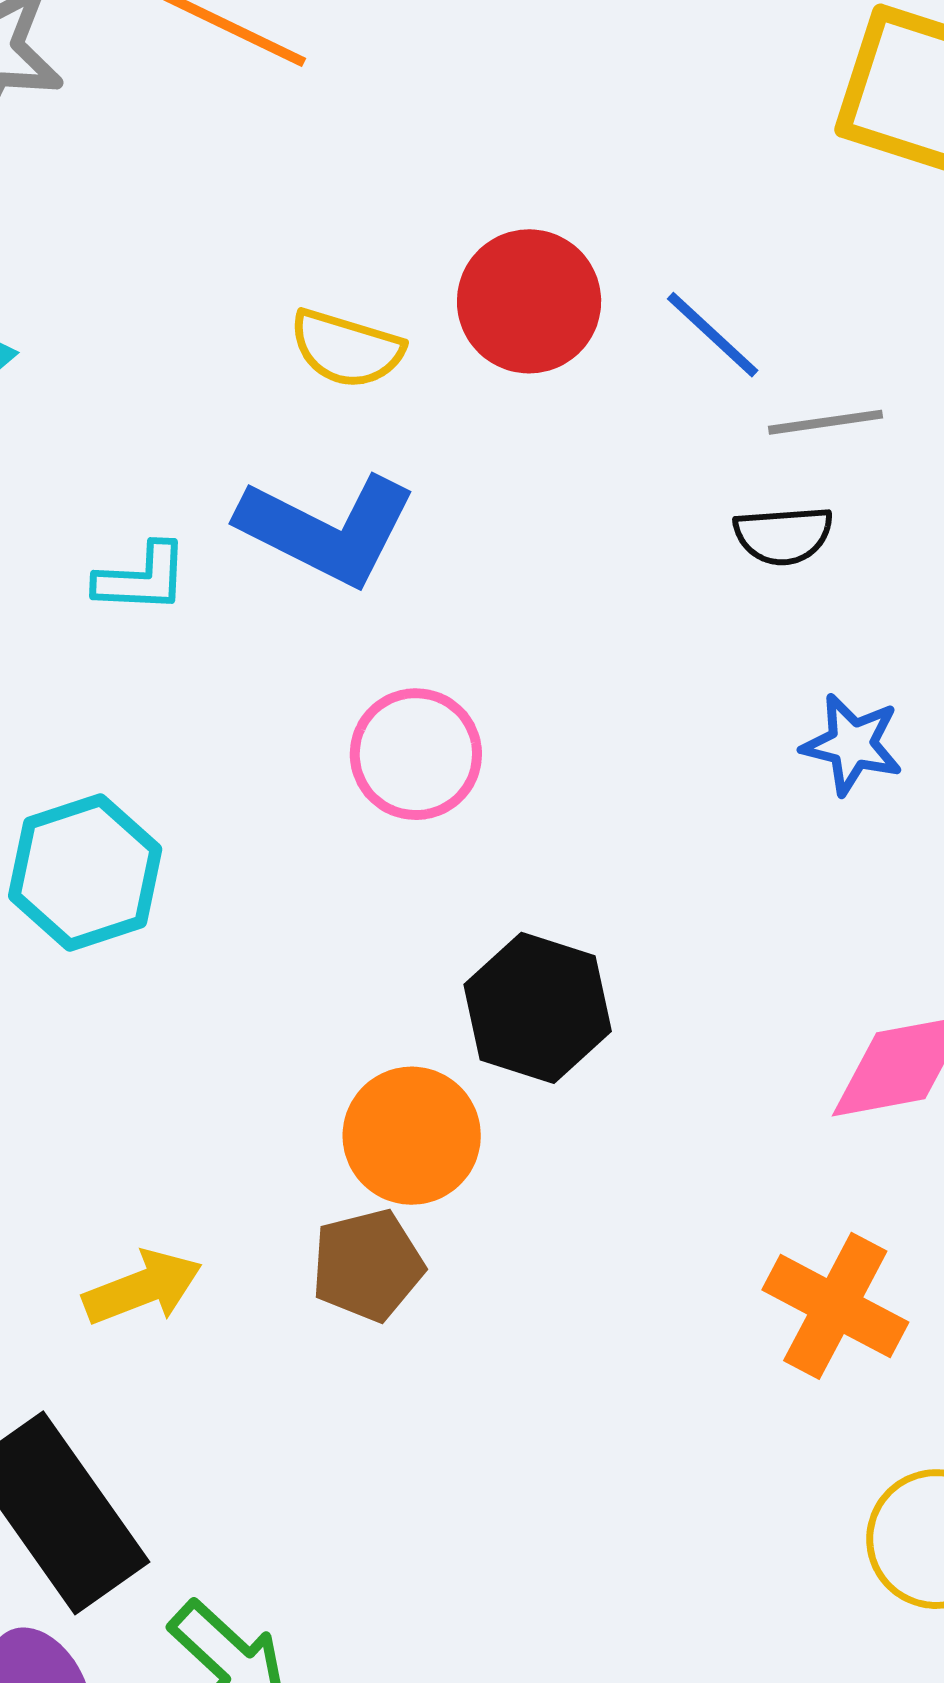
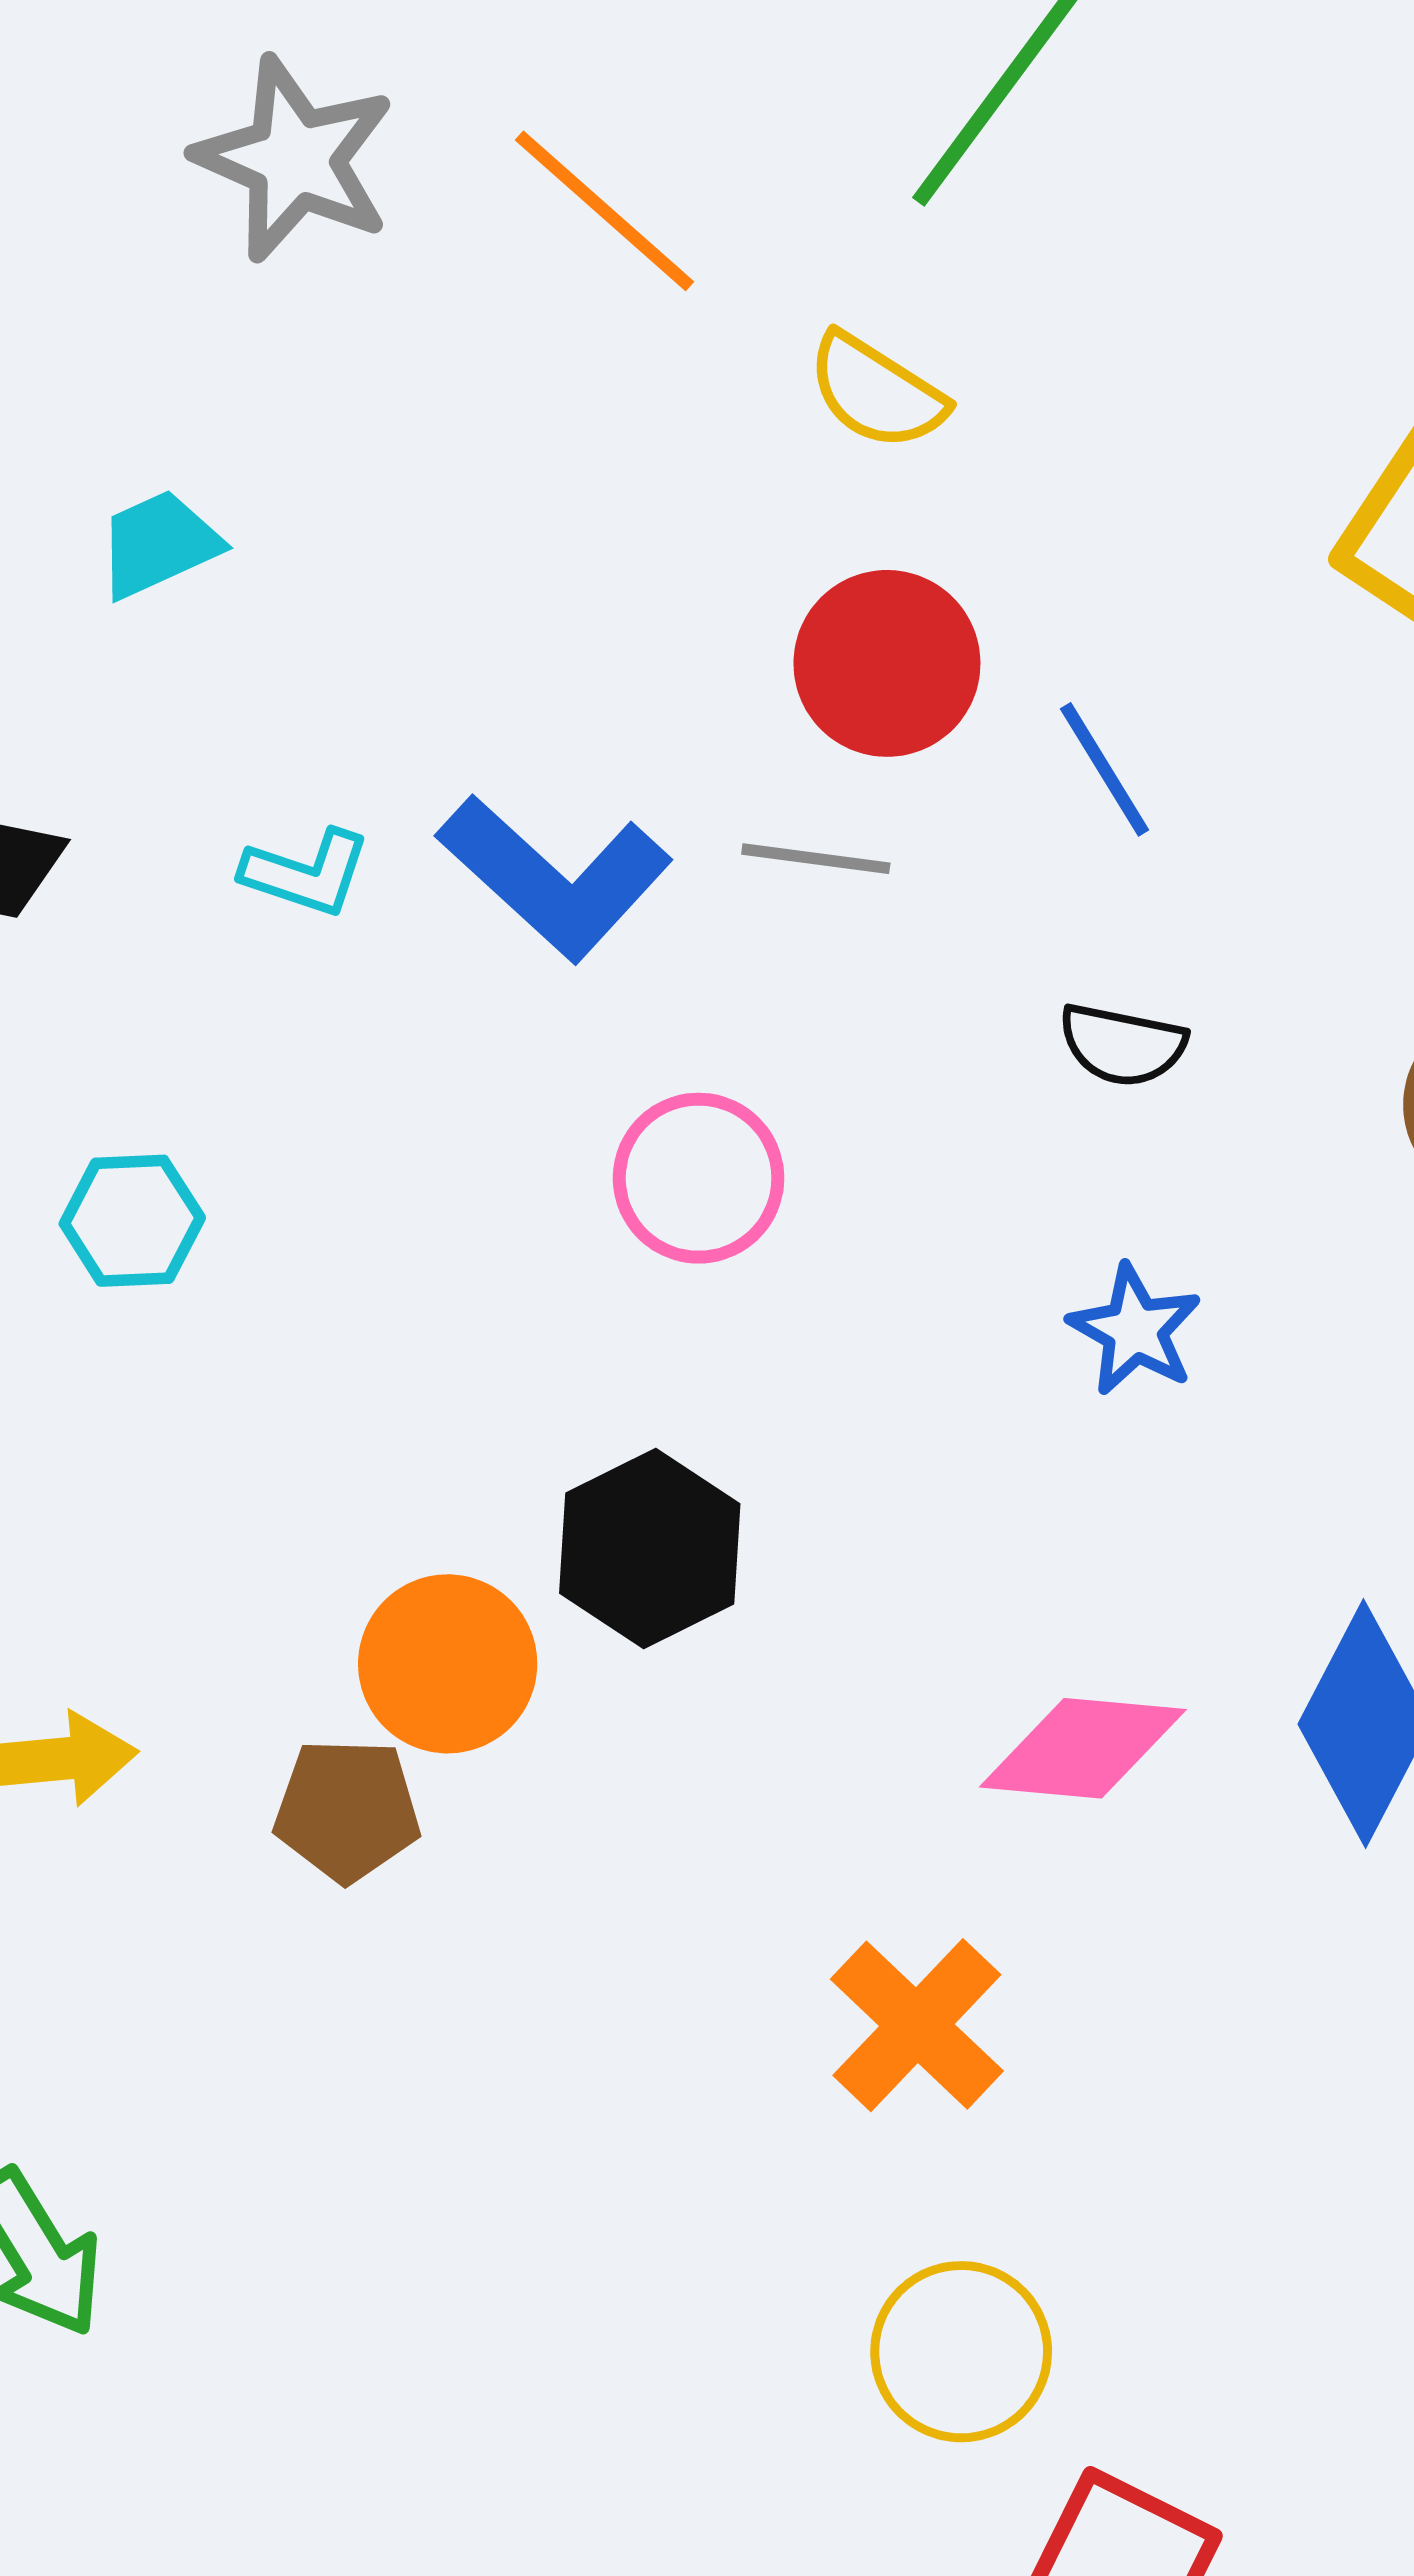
yellow semicircle: (347, 349) -> (876, 392), moved
gray line: (826, 422) -> (816, 859), moved
pink circle: (416, 754) -> (699, 1178), moved
cyan hexagon: (85, 873) -> (132, 1221), size x0.7

